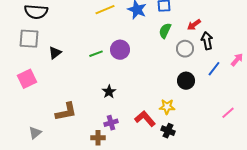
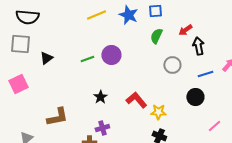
gray circle: (185, 49) -> (172, 65), moved
blue line: (214, 69) -> (205, 74), turned 35
black circle: (186, 81) -> (195, 97), moved
pink line: (228, 113) -> (214, 126), moved
red L-shape: (145, 119) -> (136, 100), moved

